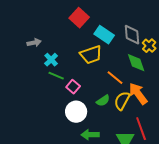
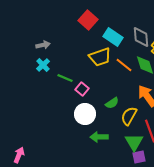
cyan cross: (51, 60) -> (43, 65), moved
orange line: (115, 78) -> (124, 65), moved
yellow semicircle: (122, 101) -> (129, 116), moved

